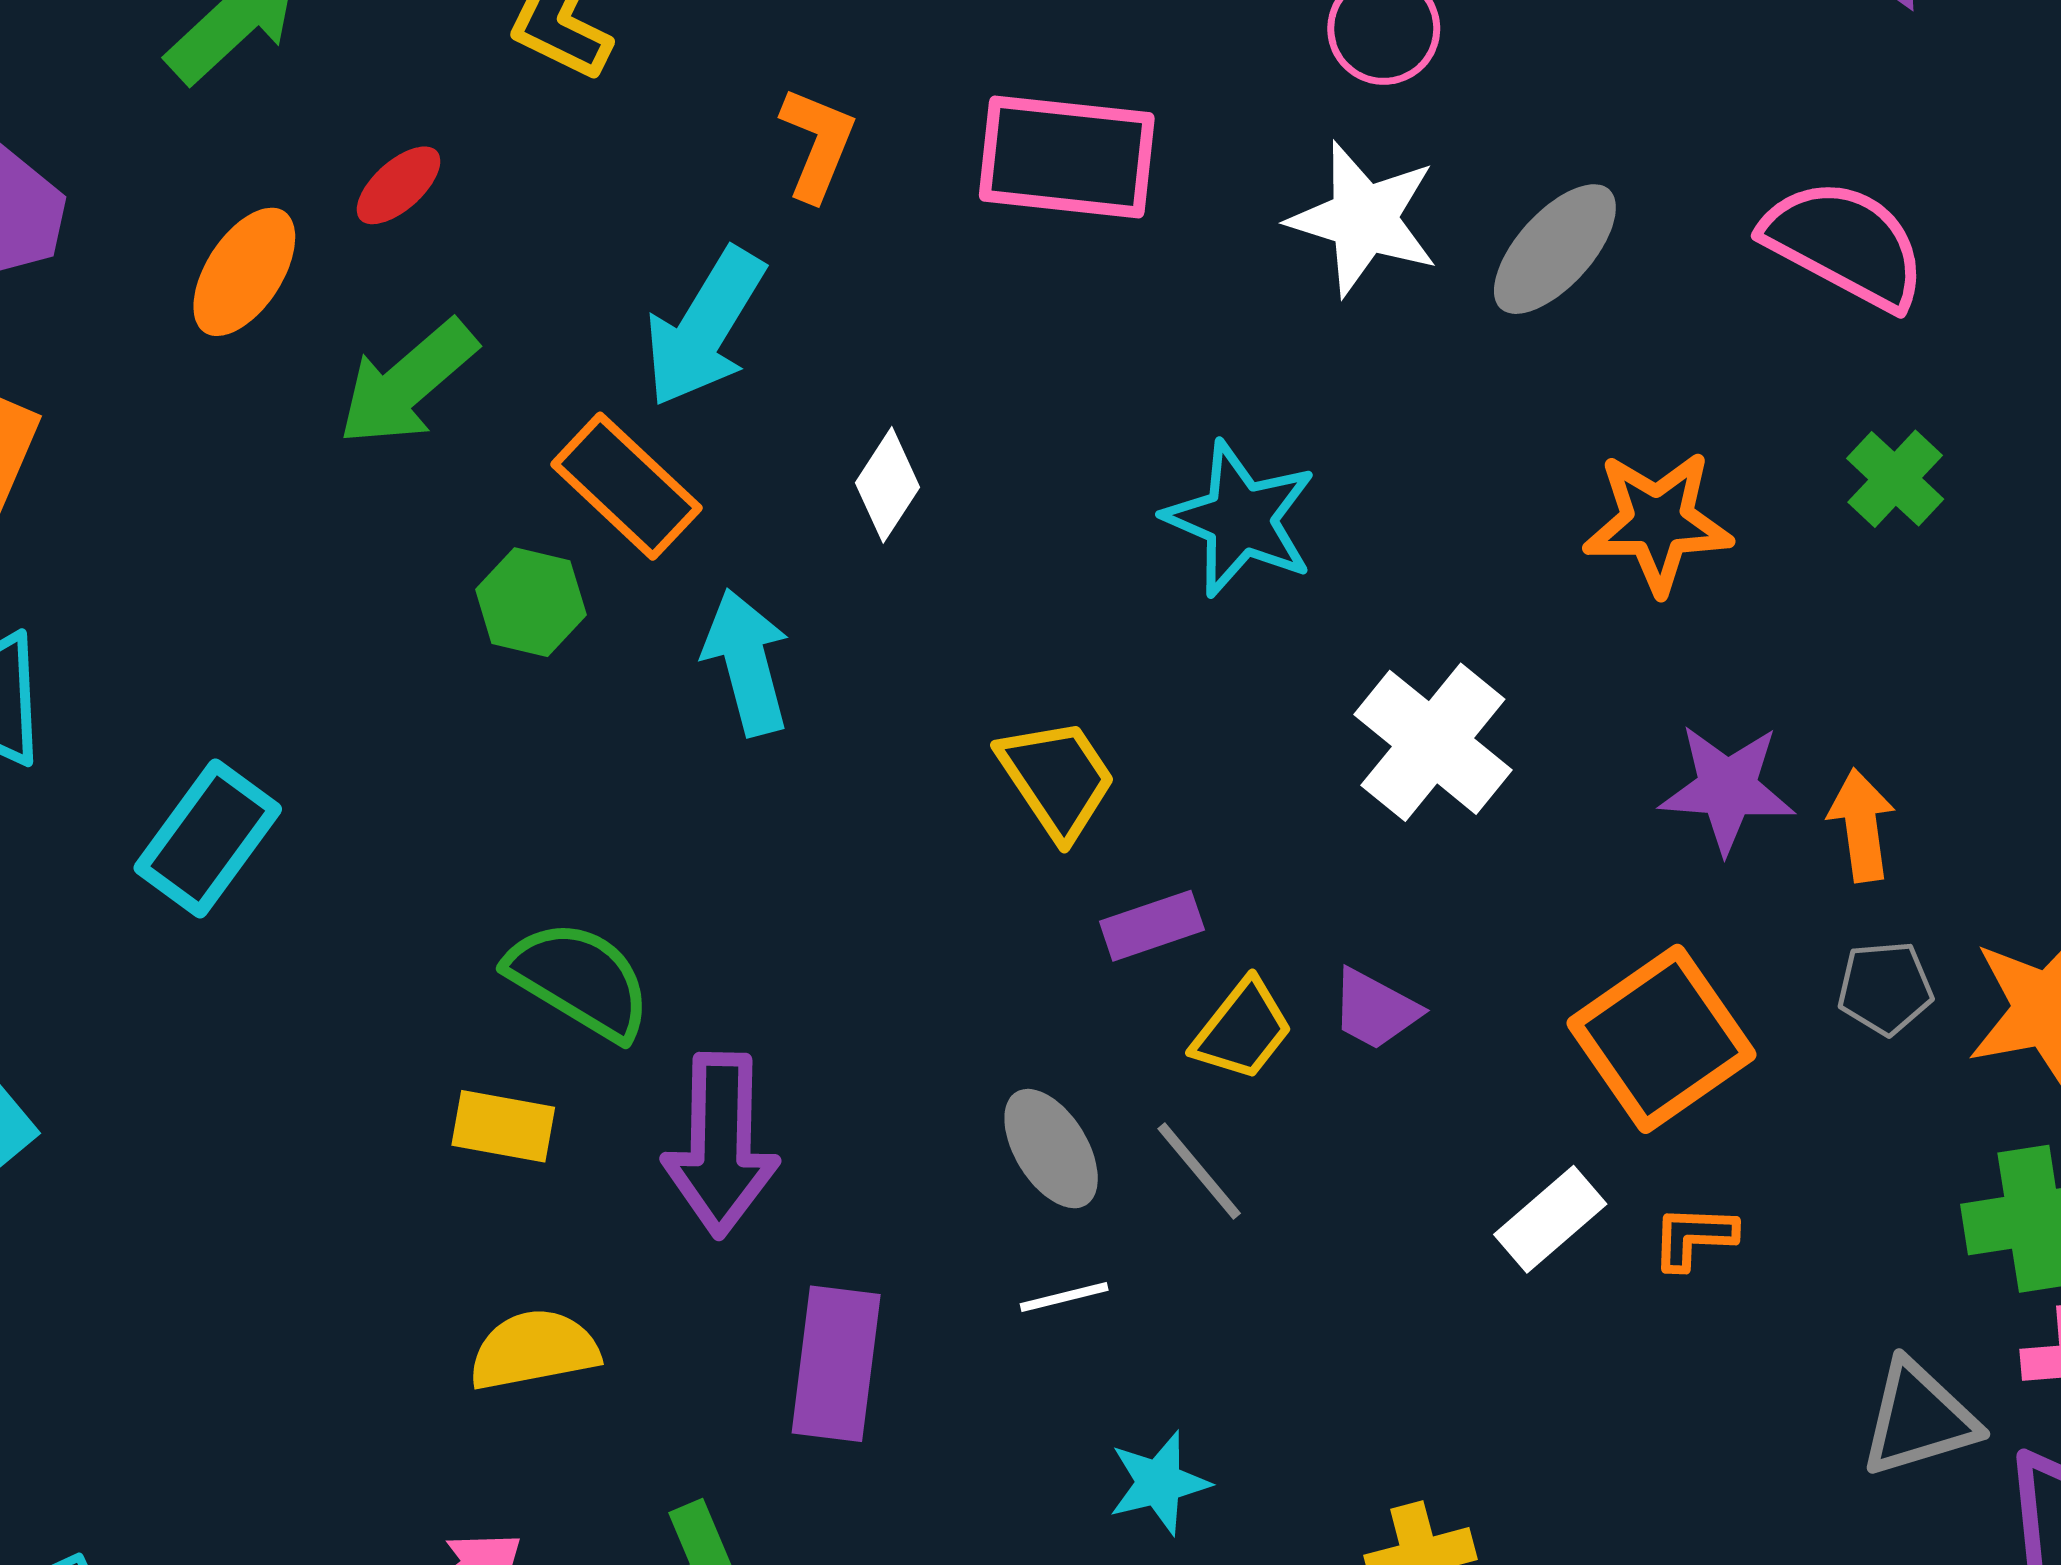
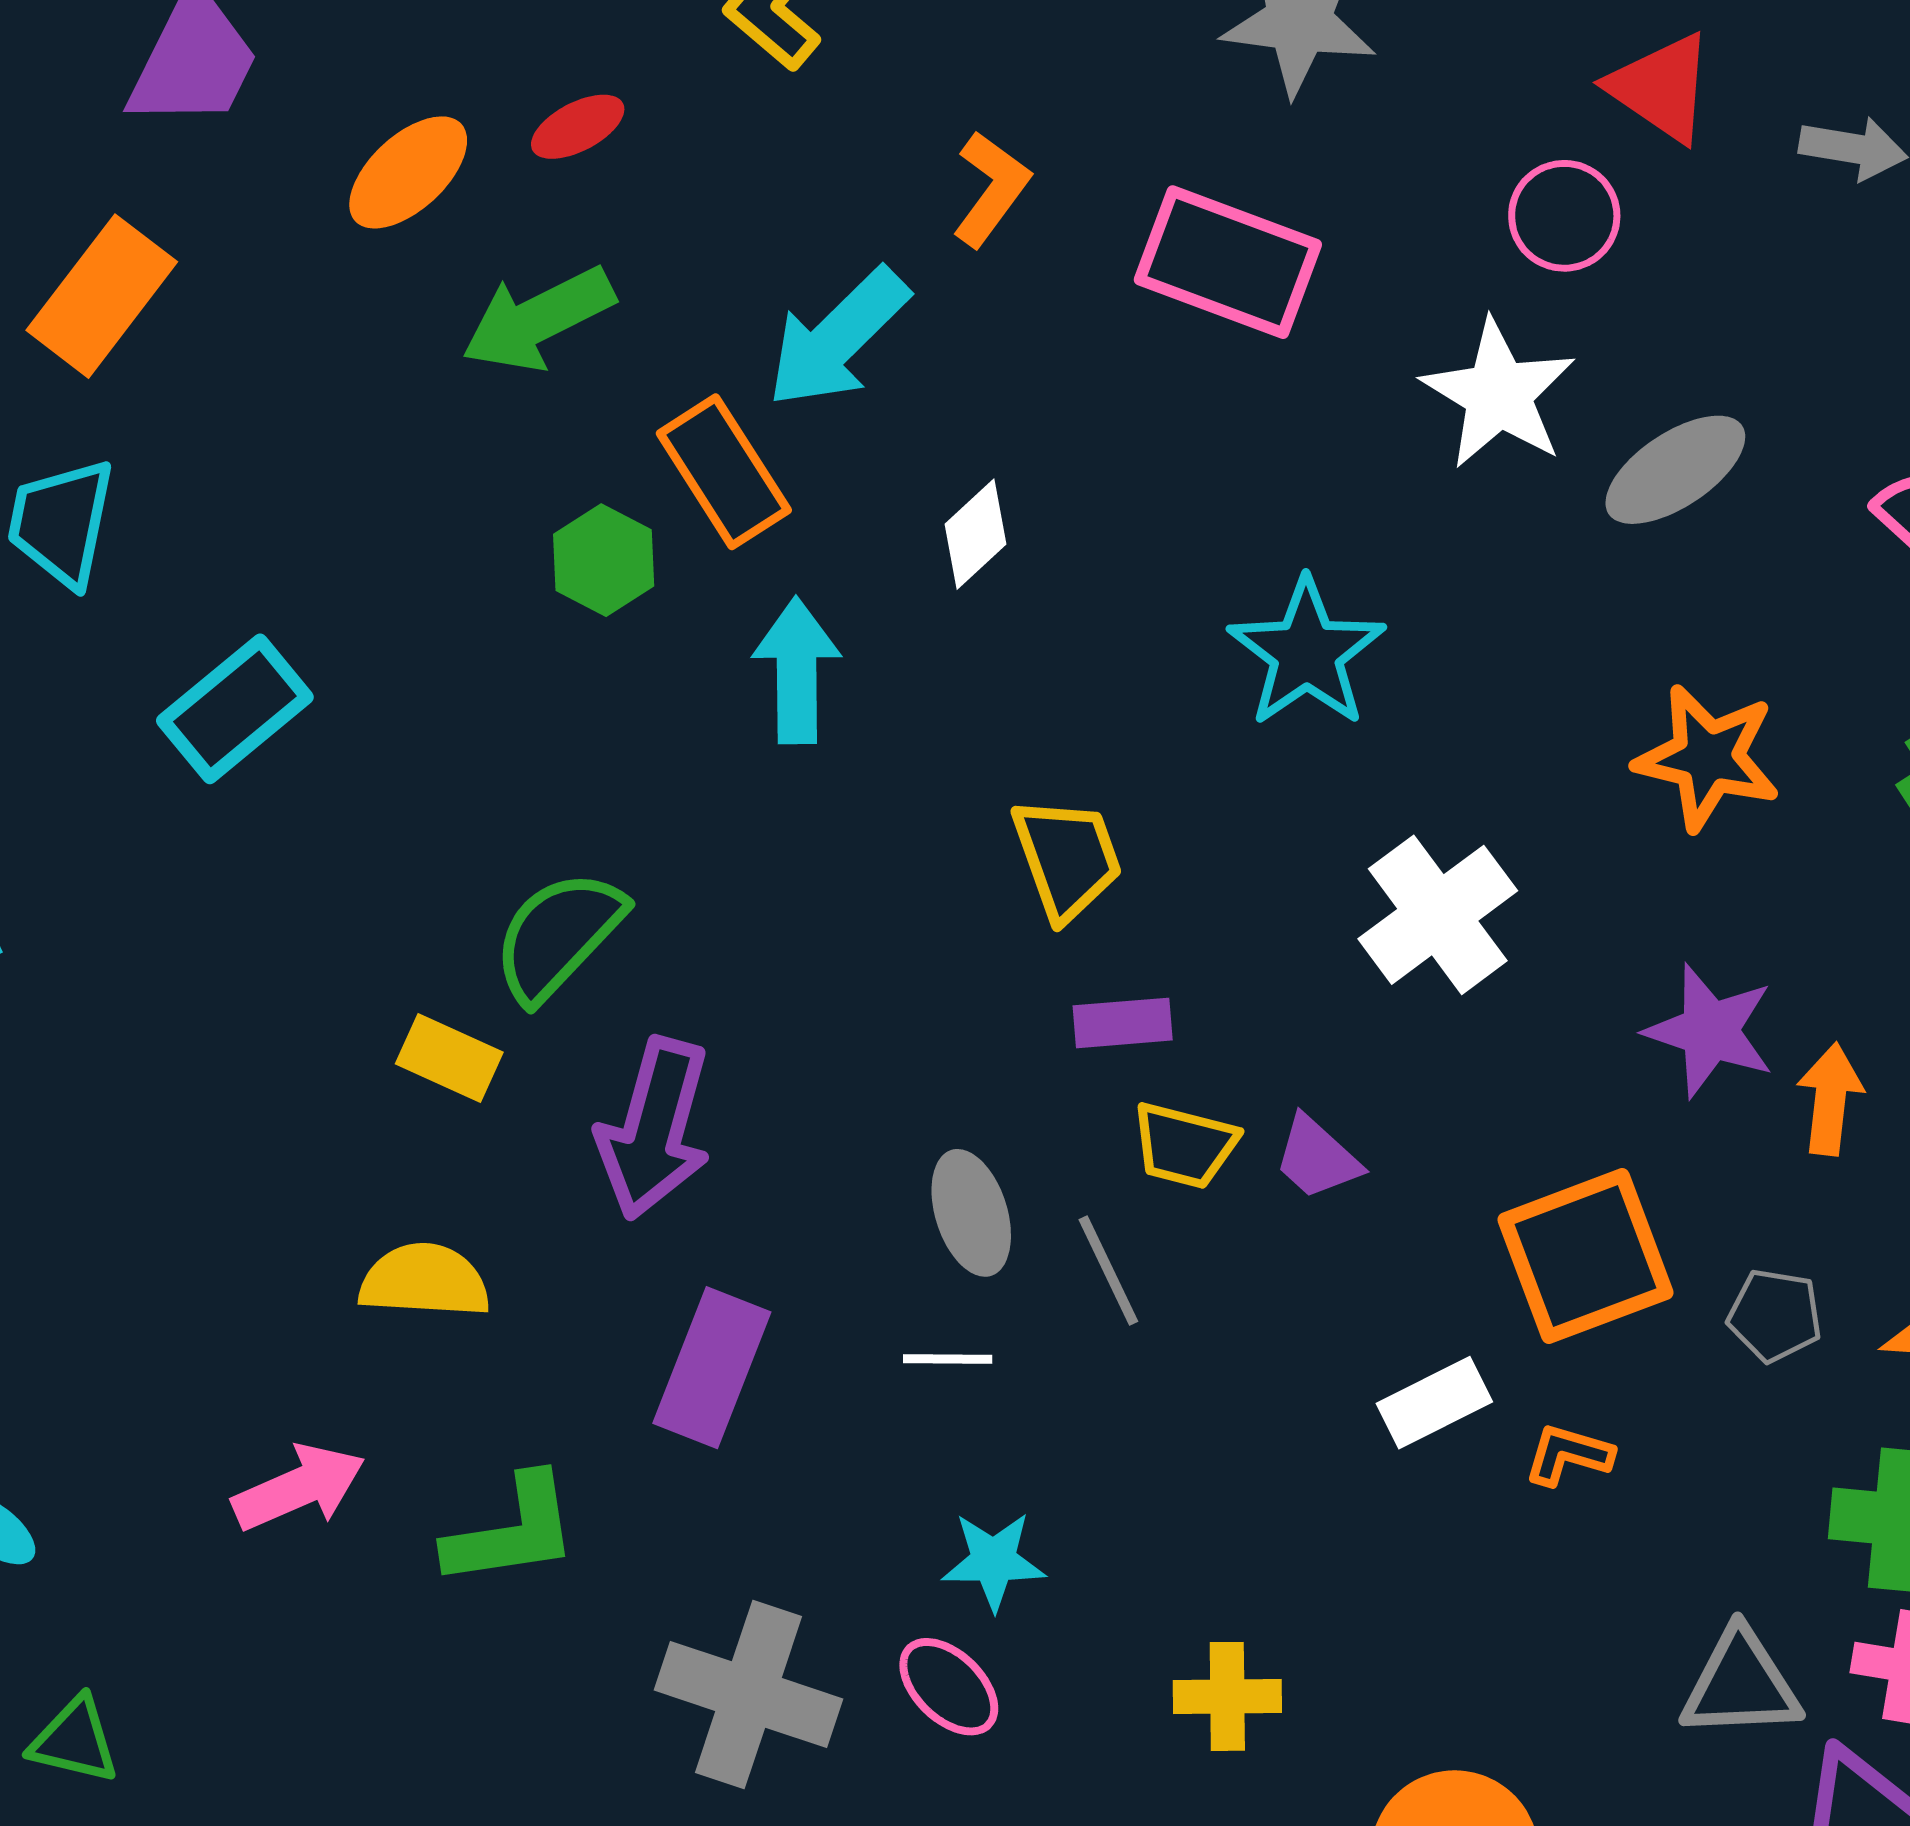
green semicircle: (579, 980) -> (558, 936), turned -92
gray pentagon: (1885, 988) -> (1775, 1315), moved
yellow trapezoid: (1242, 1030) -> (1184, 1145), turned 52

